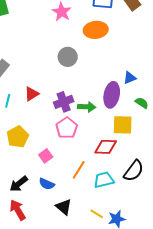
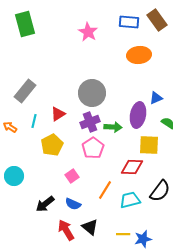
orange ellipse: (96, 30) -> (139, 55), moved
gray circle: (68, 57) -> (92, 93), moved, size x1.4
yellow pentagon: (18, 137) -> (52, 145), moved
red arrow: (18, 210) -> (66, 230), moved
yellow line: (97, 214) -> (123, 234), turned -32

